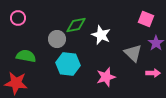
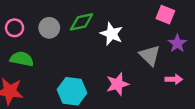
pink circle: (18, 18) -> (15, 28), moved
gray circle: (57, 39) -> (49, 28), moved
cyan hexagon: (68, 64) -> (72, 91), moved

